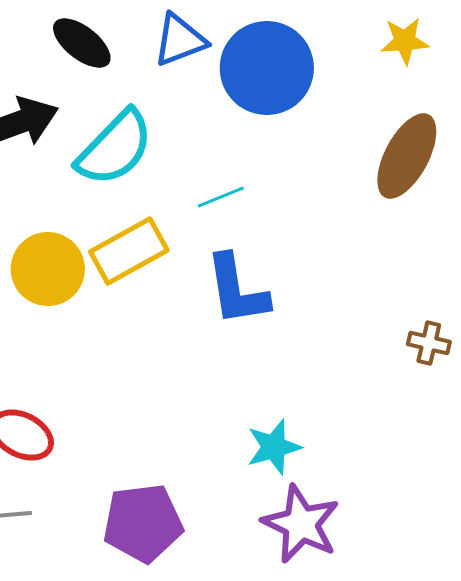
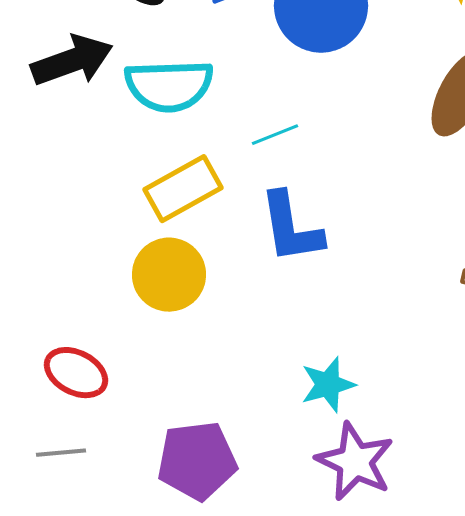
cyan semicircle: (115, 148) -> (169, 86), turned 44
yellow circle: (48, 269) -> (169, 275), moved

